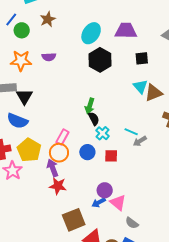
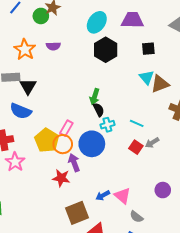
green circle: (22, 30) -> (41, 16), moved
orange star: (21, 61) -> (25, 50), turned 30
cyan cross: (103, 133) -> (107, 125), turned 32
gray arrow: (140, 141) -> (152, 143), moved
yellow pentagon: (29, 150) -> (47, 140), moved
blue circle: (87, 152) -> (92, 144), size x1.6
red square: (111, 156) -> (136, 147), moved, turned 32
purple arrow: (53, 168) -> (74, 163), moved
purple circle: (105, 190) -> (163, 190), moved

